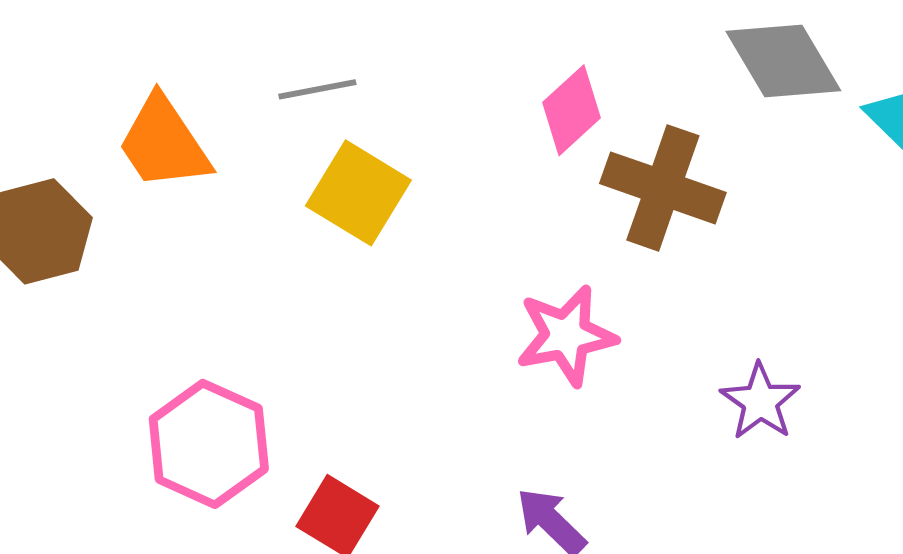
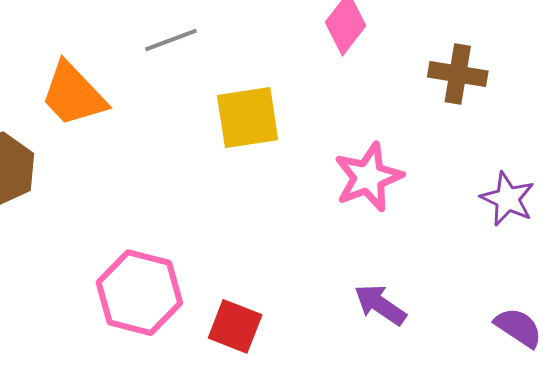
brown cross: (663, 188) -> (458, 74), moved, size x0.7
yellow square: (358, 193) -> (248, 118), moved, turned -30

